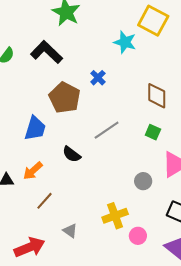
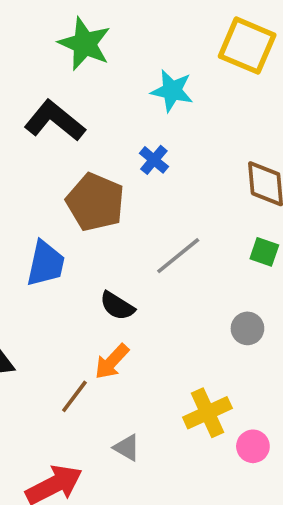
cyan star: (125, 42) -> (172, 91), moved
orange arrow: (33, 171) -> (112, 362), moved
gray circle: (143, 181) -> (247, 328), moved

